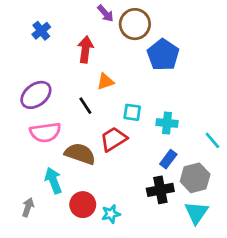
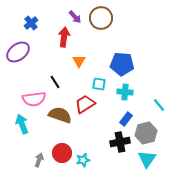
purple arrow: (105, 13) -> (75, 17), moved
blue pentagon: (163, 55) -> (122, 64), moved, turned -30
orange triangle: (105, 82) -> (79, 61), turned -40
purple ellipse: (36, 95) -> (18, 52), moved
black line: (85, 106) -> (55, 82), moved
cyan arrow: (53, 181) -> (22, 124), moved
gray arrow: (28, 207) -> (39, 160), moved

